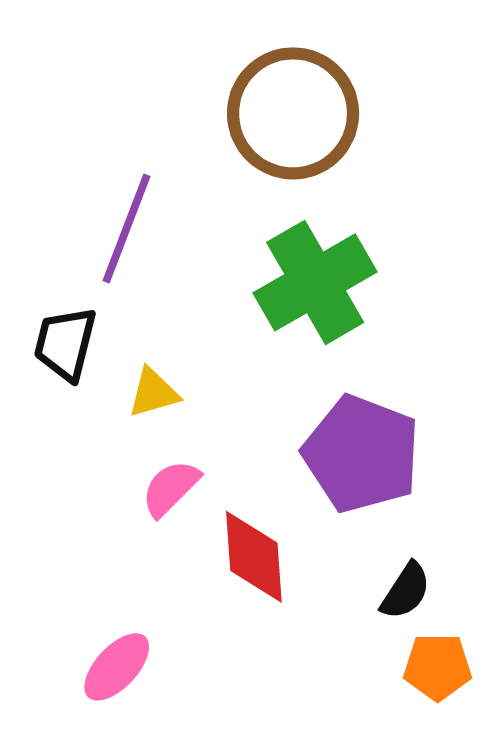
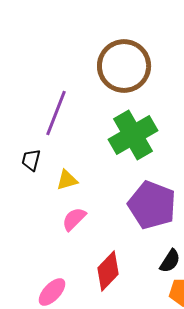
black trapezoid: (65, 344) -> (31, 160), size x0.7
red diamond: (254, 557) -> (108, 271), moved, turned 48

